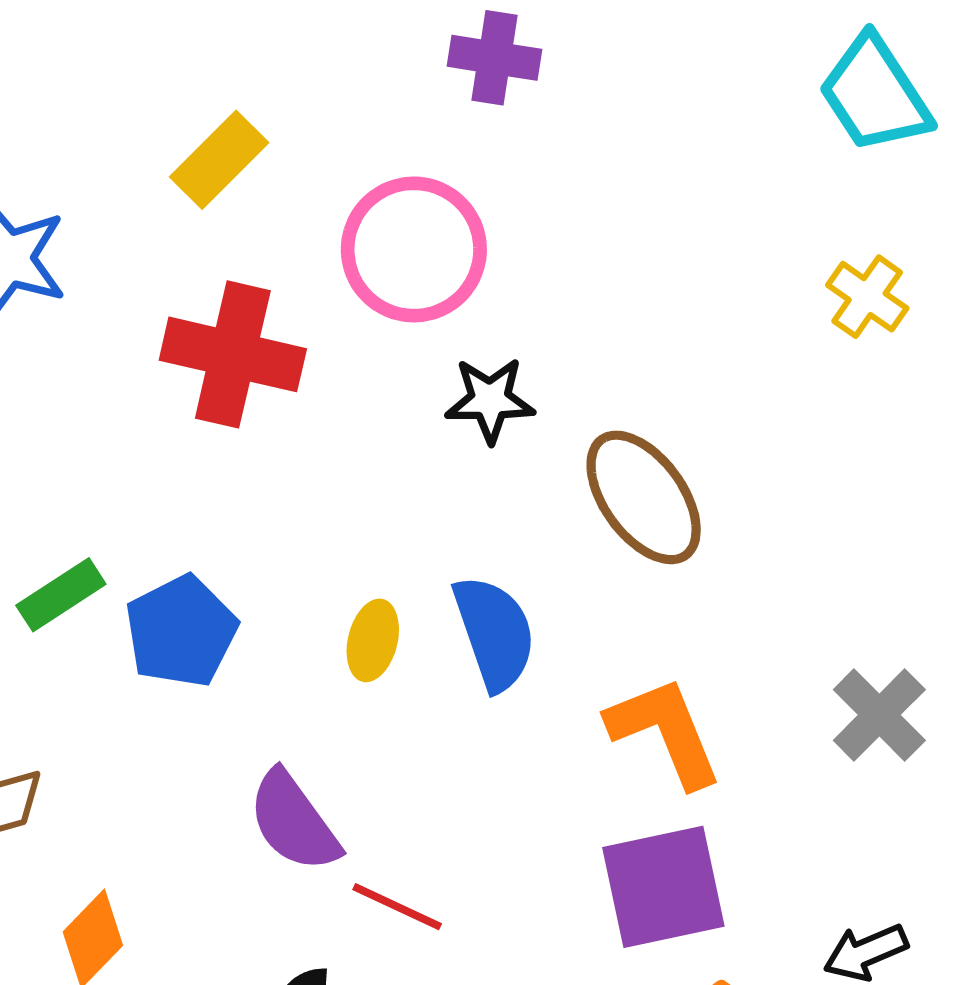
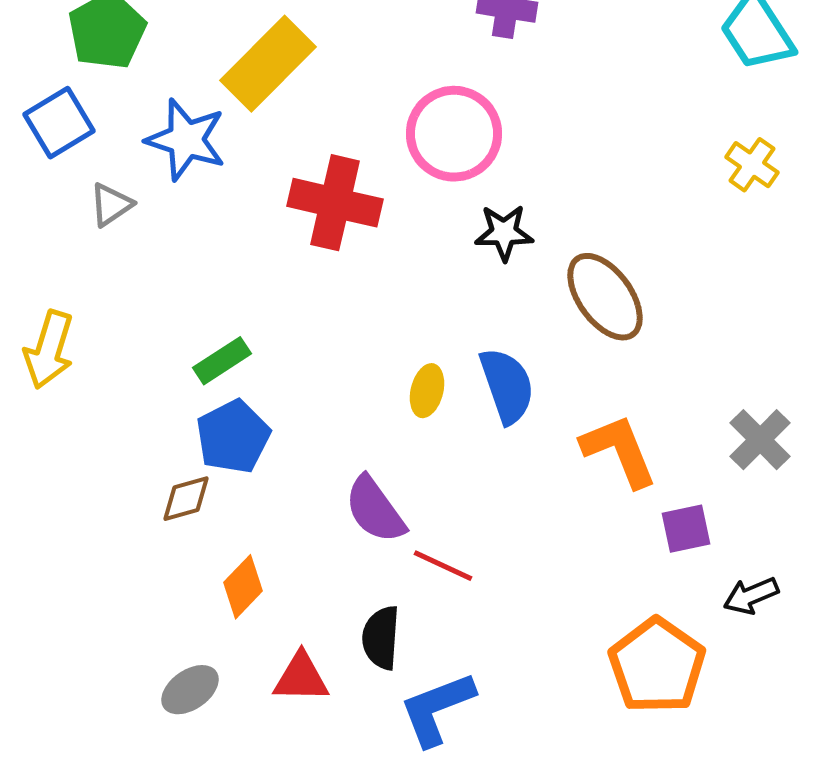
yellow rectangle: (219, 160) -> (268, 64), moved, size x1.5
blue pentagon: (181, 631) -> (233, 437), moved
purple square: (663, 887) -> (686, 529), moved, size x0.6

